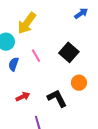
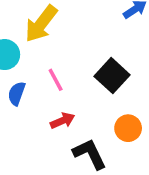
red arrow: (23, 97) -> (62, 121), moved

